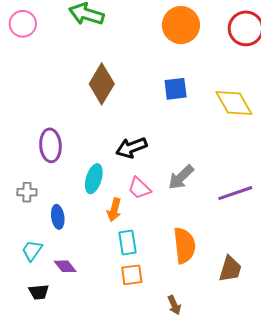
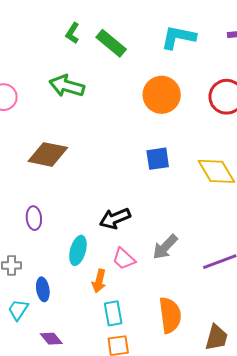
brown diamond: (102, 84) -> (48, 154), moved, turned 72
purple ellipse: (50, 145) -> (34, 218), size x0.7
cyan trapezoid: (32, 251) -> (18, 310), moved

